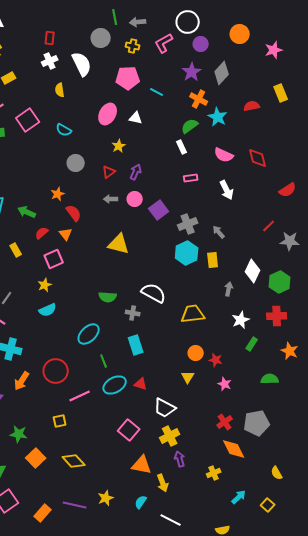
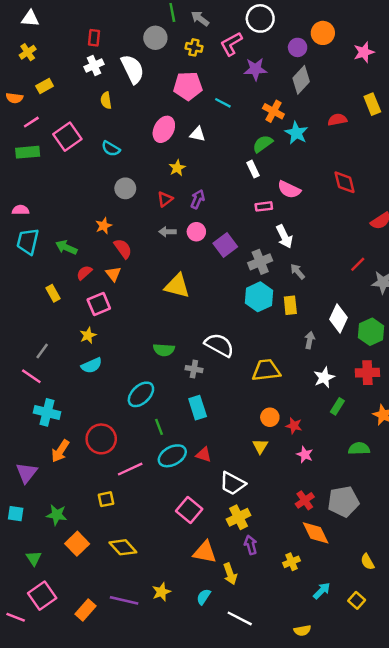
gray arrow: (138, 22) -> (200, 18), turned 42
purple circle: (201, 44) -> (298, 47), moved
purple star: (192, 72) -> (255, 69), moved, turned 30
pink semicircle: (224, 155) -> (289, 190), moved
white arrow: (227, 190) -> (284, 237), moved

